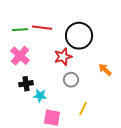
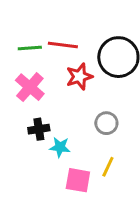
red star: (63, 57) -> (79, 77), moved
yellow line: (83, 109) -> (108, 167), moved

